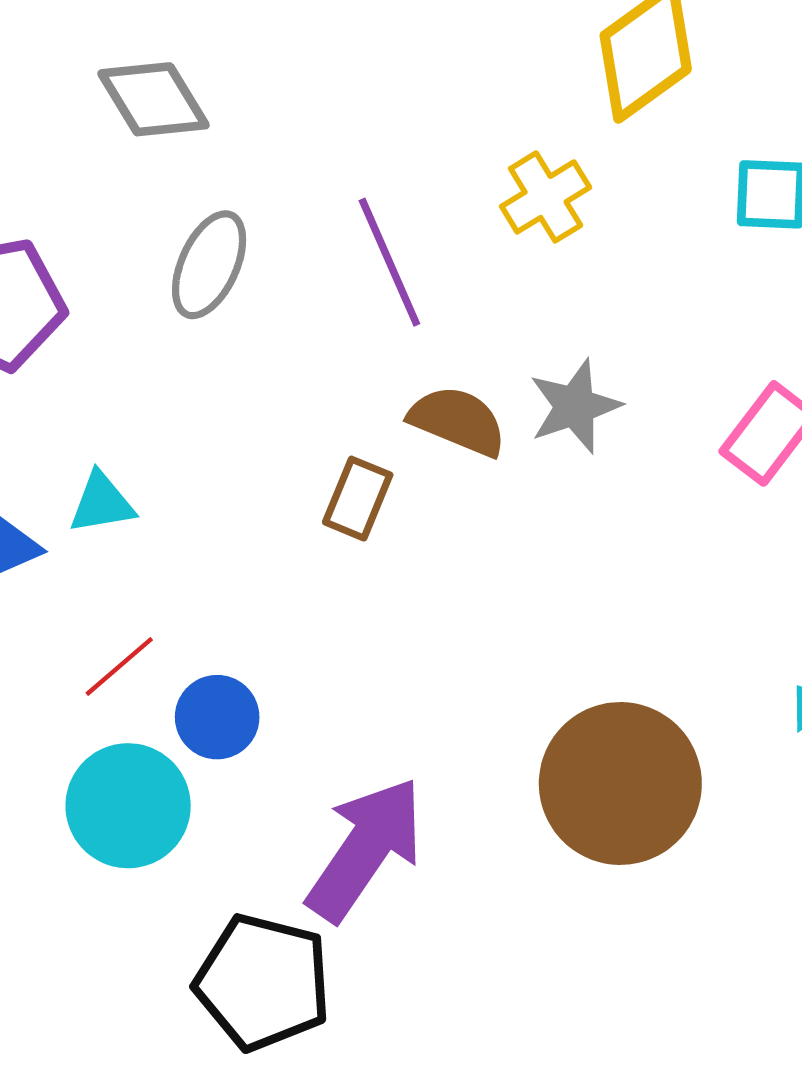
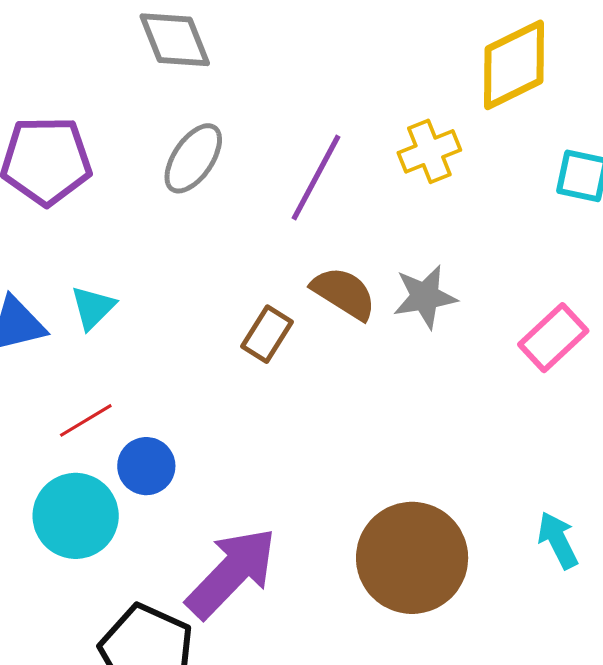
purple line: (389, 262) -> (316, 177), turned 42
cyan triangle: (102, 503) -> (93, 308), turned -45

